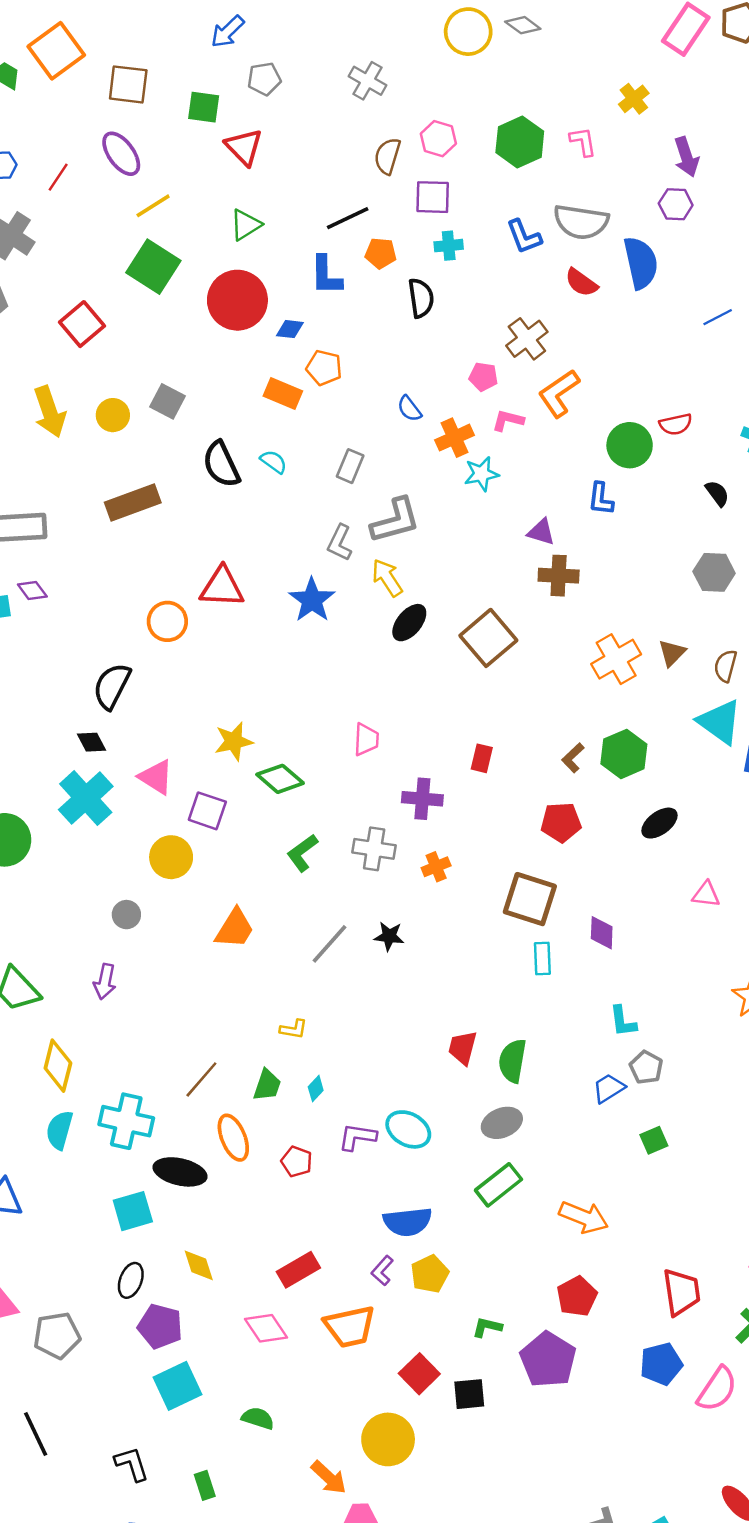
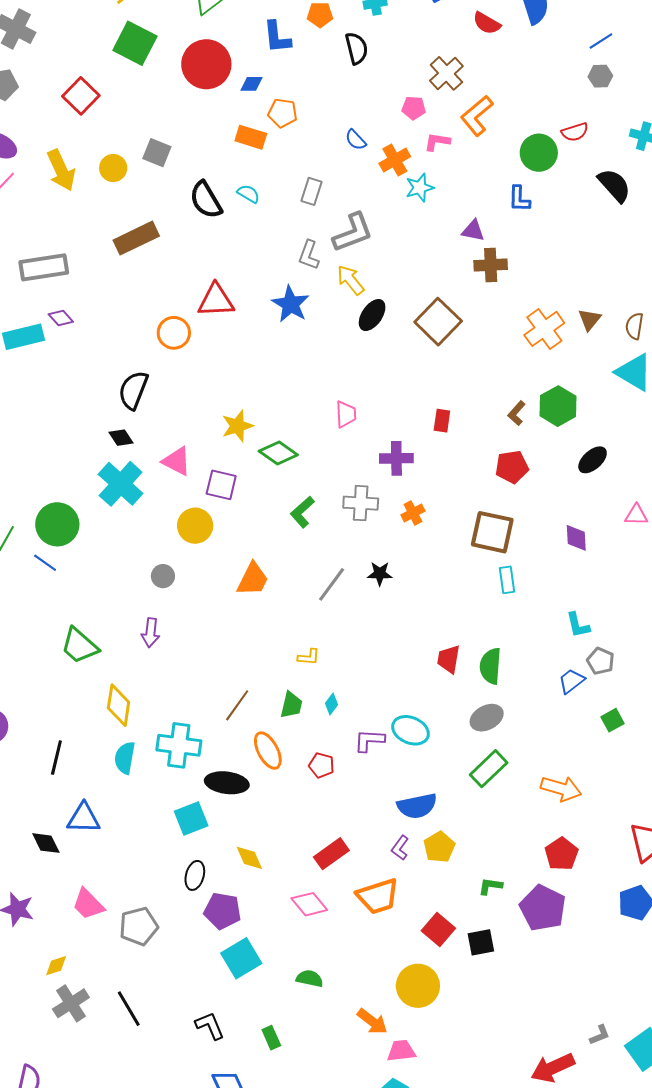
black semicircle: (717, 493) -> (614, 185), size x1.6
gray hexagon: (714, 572) -> (600, 76), moved, size x0.7
purple diamond: (602, 933) -> (576, 538), moved

